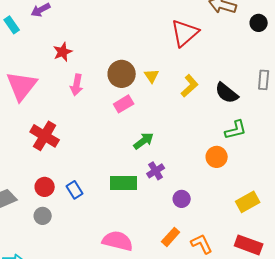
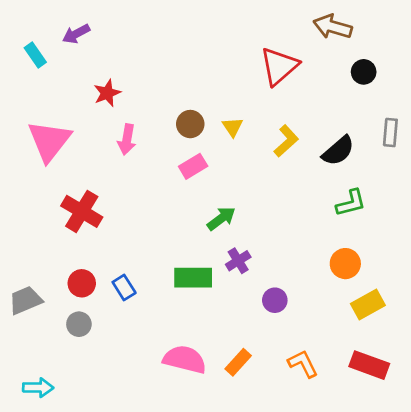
black circle: (259, 23) -> (364, 72), moved
brown circle: (122, 74) -> (190, 124), size x0.7
black semicircle: (227, 93) -> (338, 151), turned -80
orange circle: (217, 157) -> (345, 264), moved
orange rectangle: (171, 237) -> (238, 362), moved

